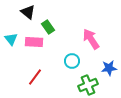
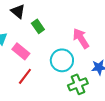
pink rectangle: (34, 42) -> (21, 51), moved, turned 36
cyan circle: (72, 61) -> (62, 60), size x1.5

